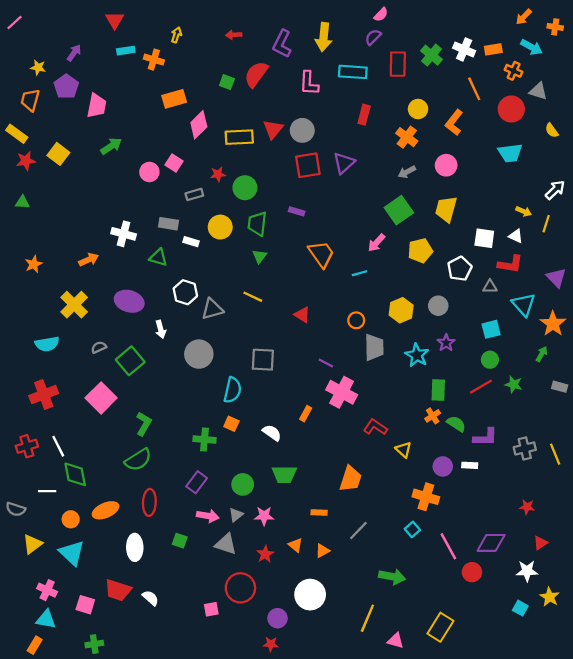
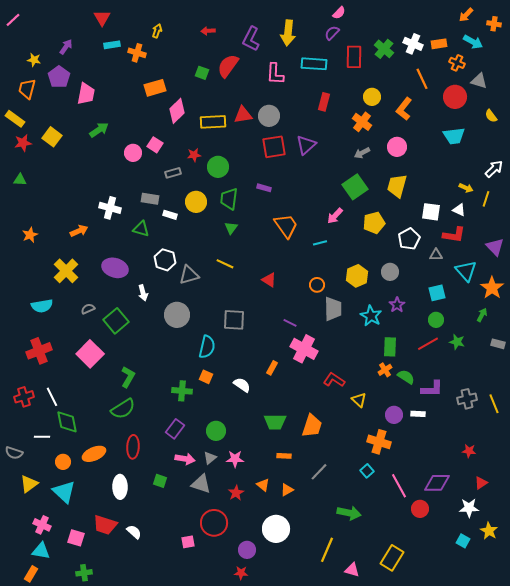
red triangle: (273, 129) -> (243, 115), turned 42
green trapezoid: (284, 474) -> (275, 422), moved

